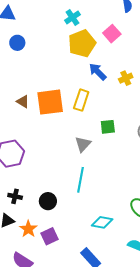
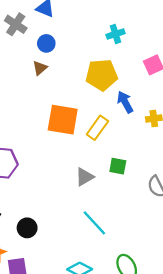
yellow pentagon: (82, 43) -> (102, 75), moved
brown triangle: (23, 102) -> (40, 68), moved, turned 32
cyan line: (80, 180) -> (94, 223), moved, turned -70

